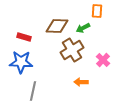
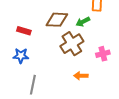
pink cross: (103, 60) -> (103, 54), turned 32
blue star: (21, 62) -> (21, 56), size x0.7

